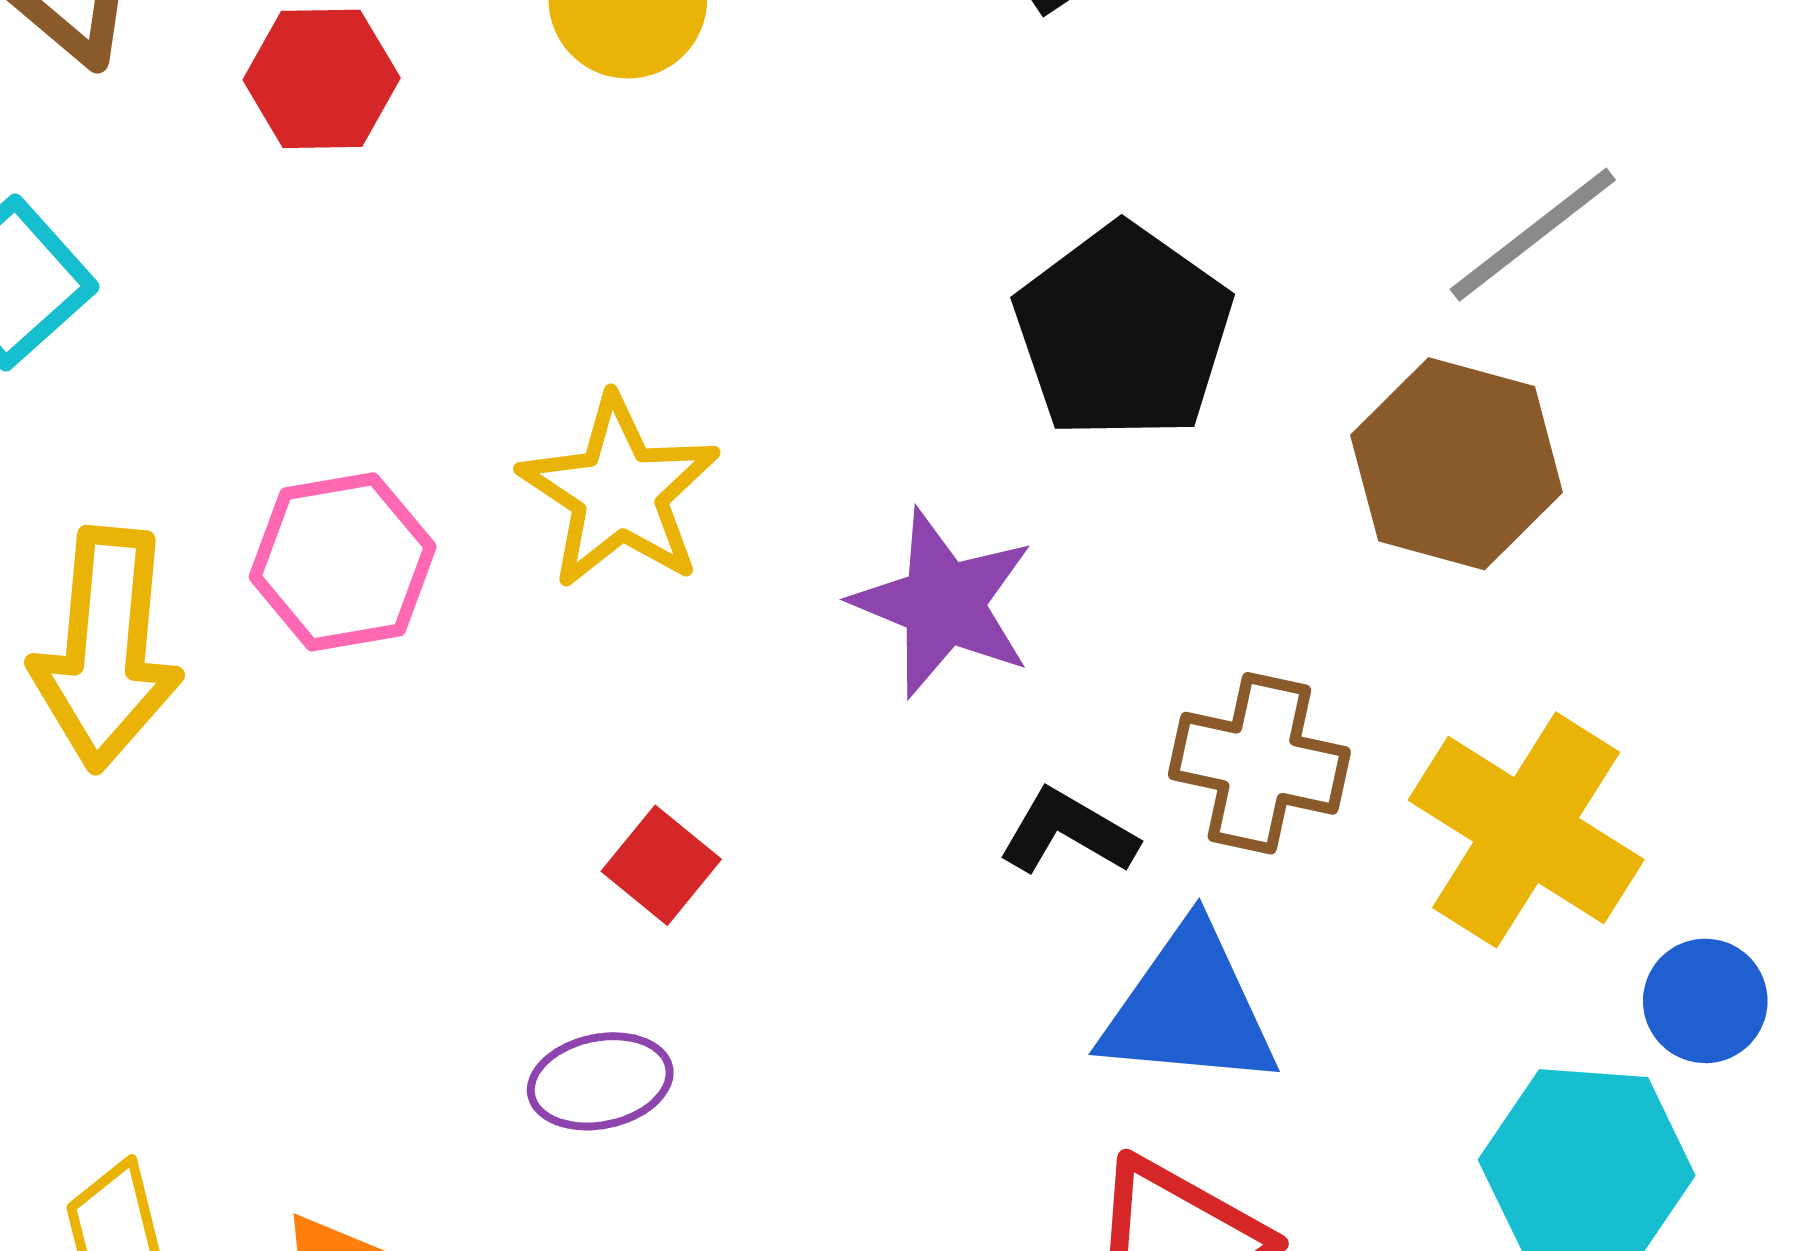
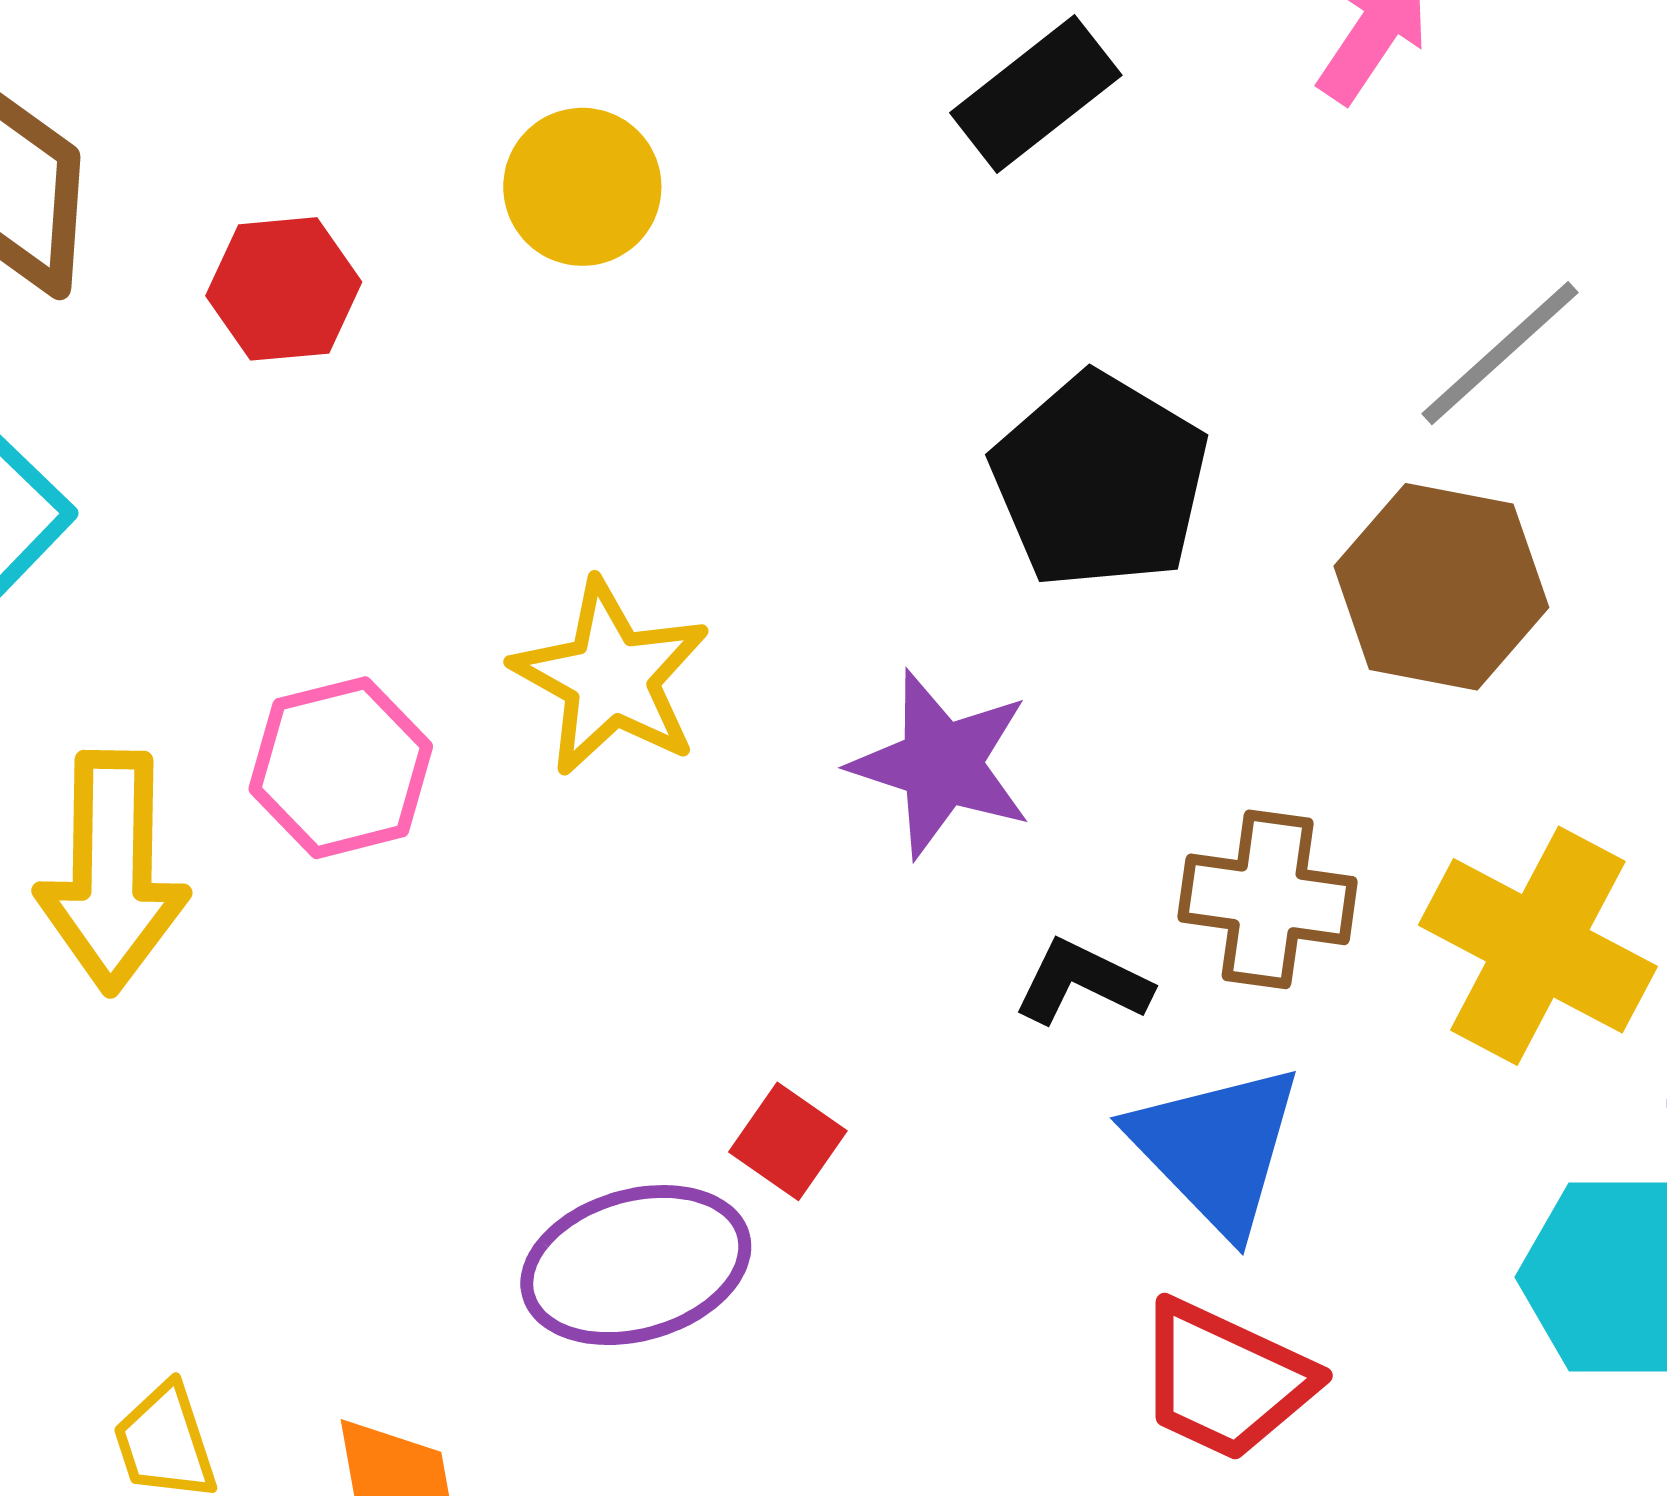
red square: (661, 865) -> (788, 1141), moved
blue triangle: (1189, 1008) -> (1216, 1148), turned 45
purple ellipse: (600, 1081) -> (636, 1265), size x1.6

